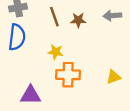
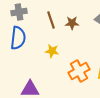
orange cross: (68, 75) -> (79, 71), moved, turned -30

